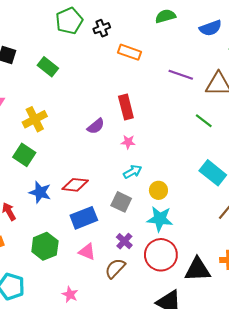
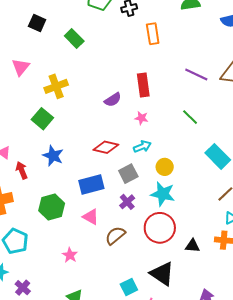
orange rectangle: (130, 52) -> (153, 34), turned 55
purple line: (181, 75) -> (196, 74), moved
green line: (204, 121) -> (190, 117), moved
red diamond: (75, 185) -> (106, 147), moved
gray square: (121, 202) -> (128, 174), turned 30
purple cross: (124, 241) -> (127, 202), moved
black triangle: (197, 270) -> (193, 246), size x0.6

